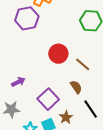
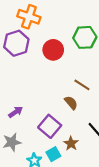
red circle: (58, 54) -> (53, 50), moved
brown semicircle: (76, 87) -> (71, 103), moved

